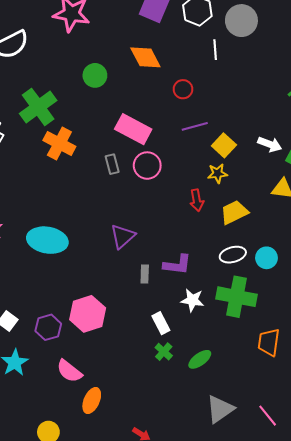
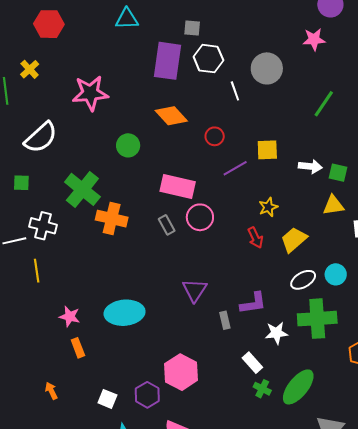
gray circle: (241, 21) -> (267, 68), moved
yellow square: (224, 145) -> (267, 150), moved, turned -30
green ellipse: (200, 359) -> (298, 387), size x1.6

